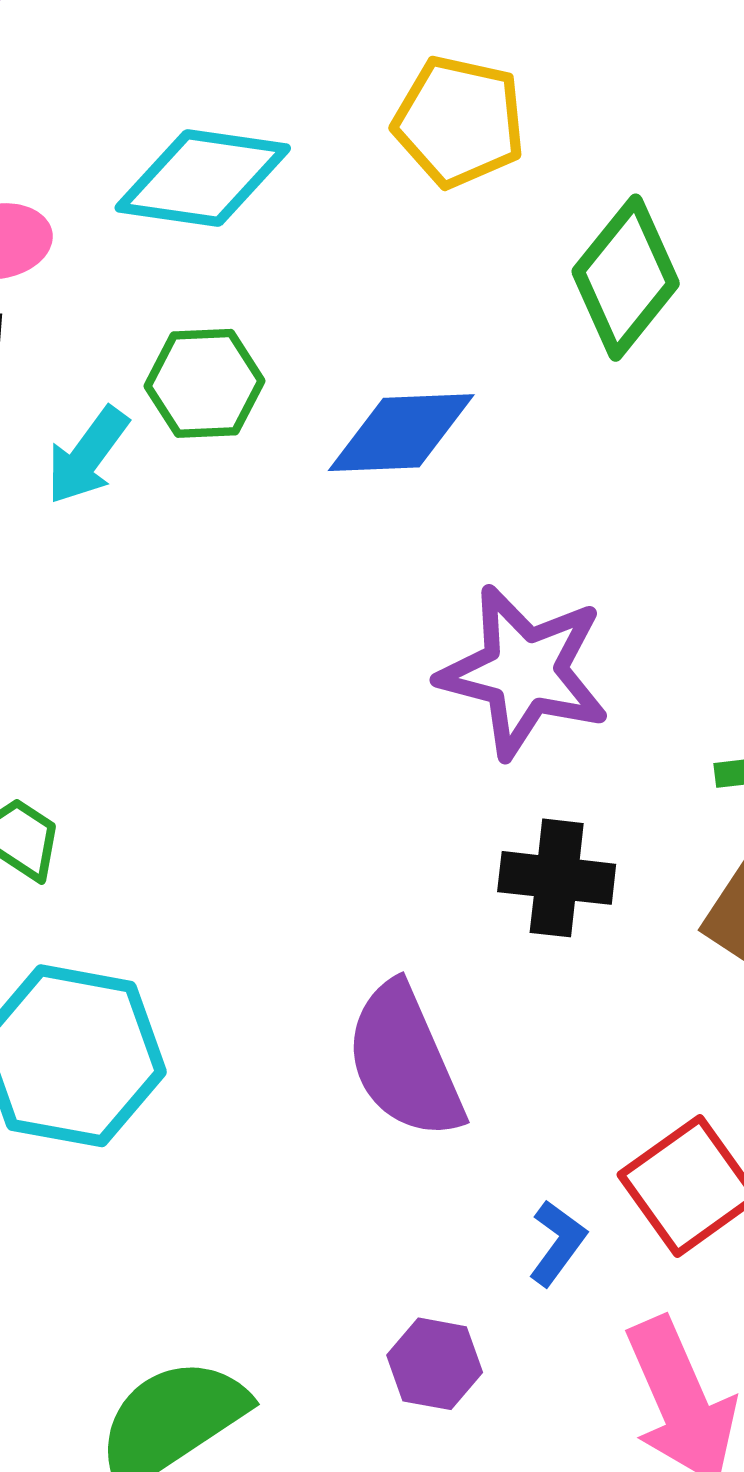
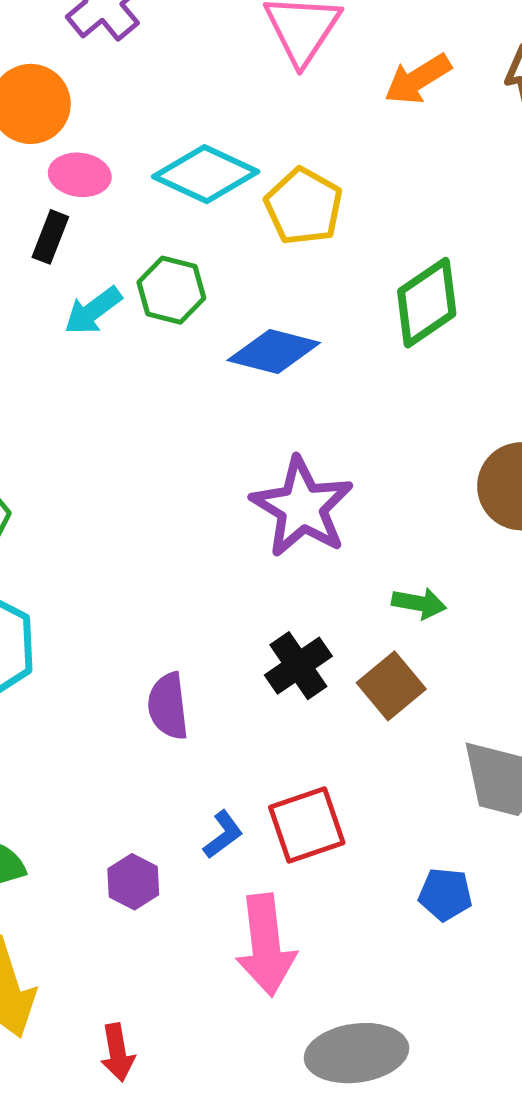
yellow pentagon: (459, 122) -> (304, 206), moved
black cross: (557, 878) -> (298, 666), moved, turned 32
purple semicircle: (405, 1061) -> (168, 706), size x0.7

